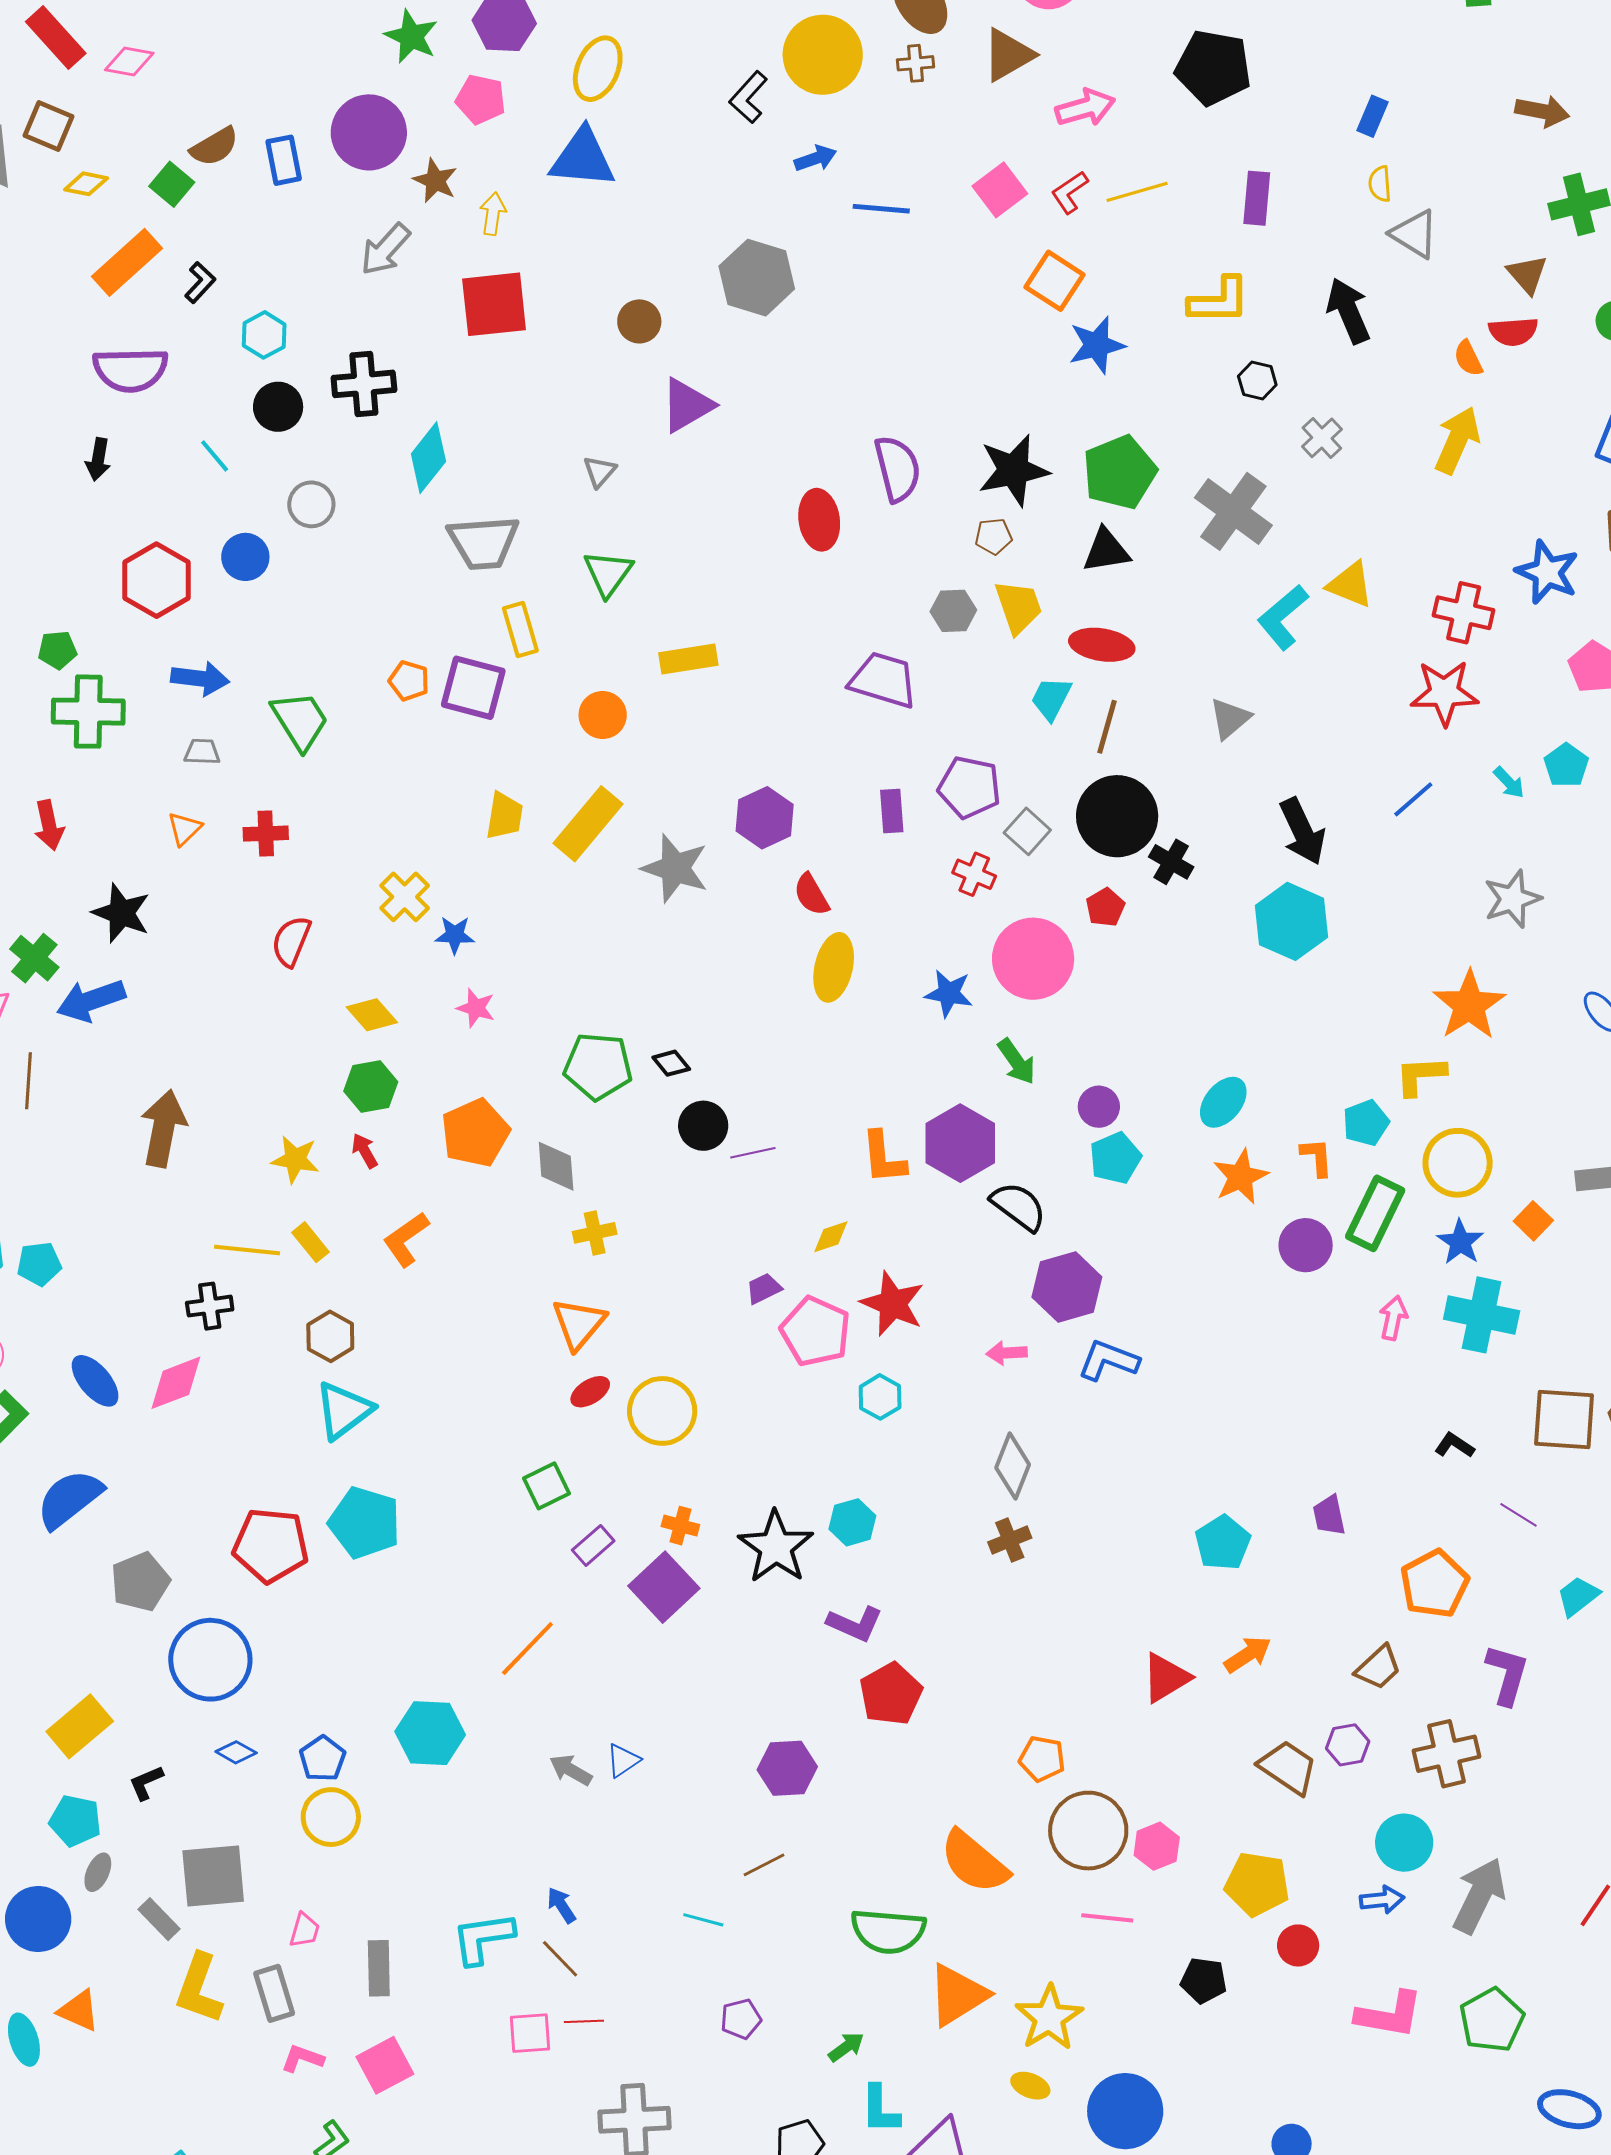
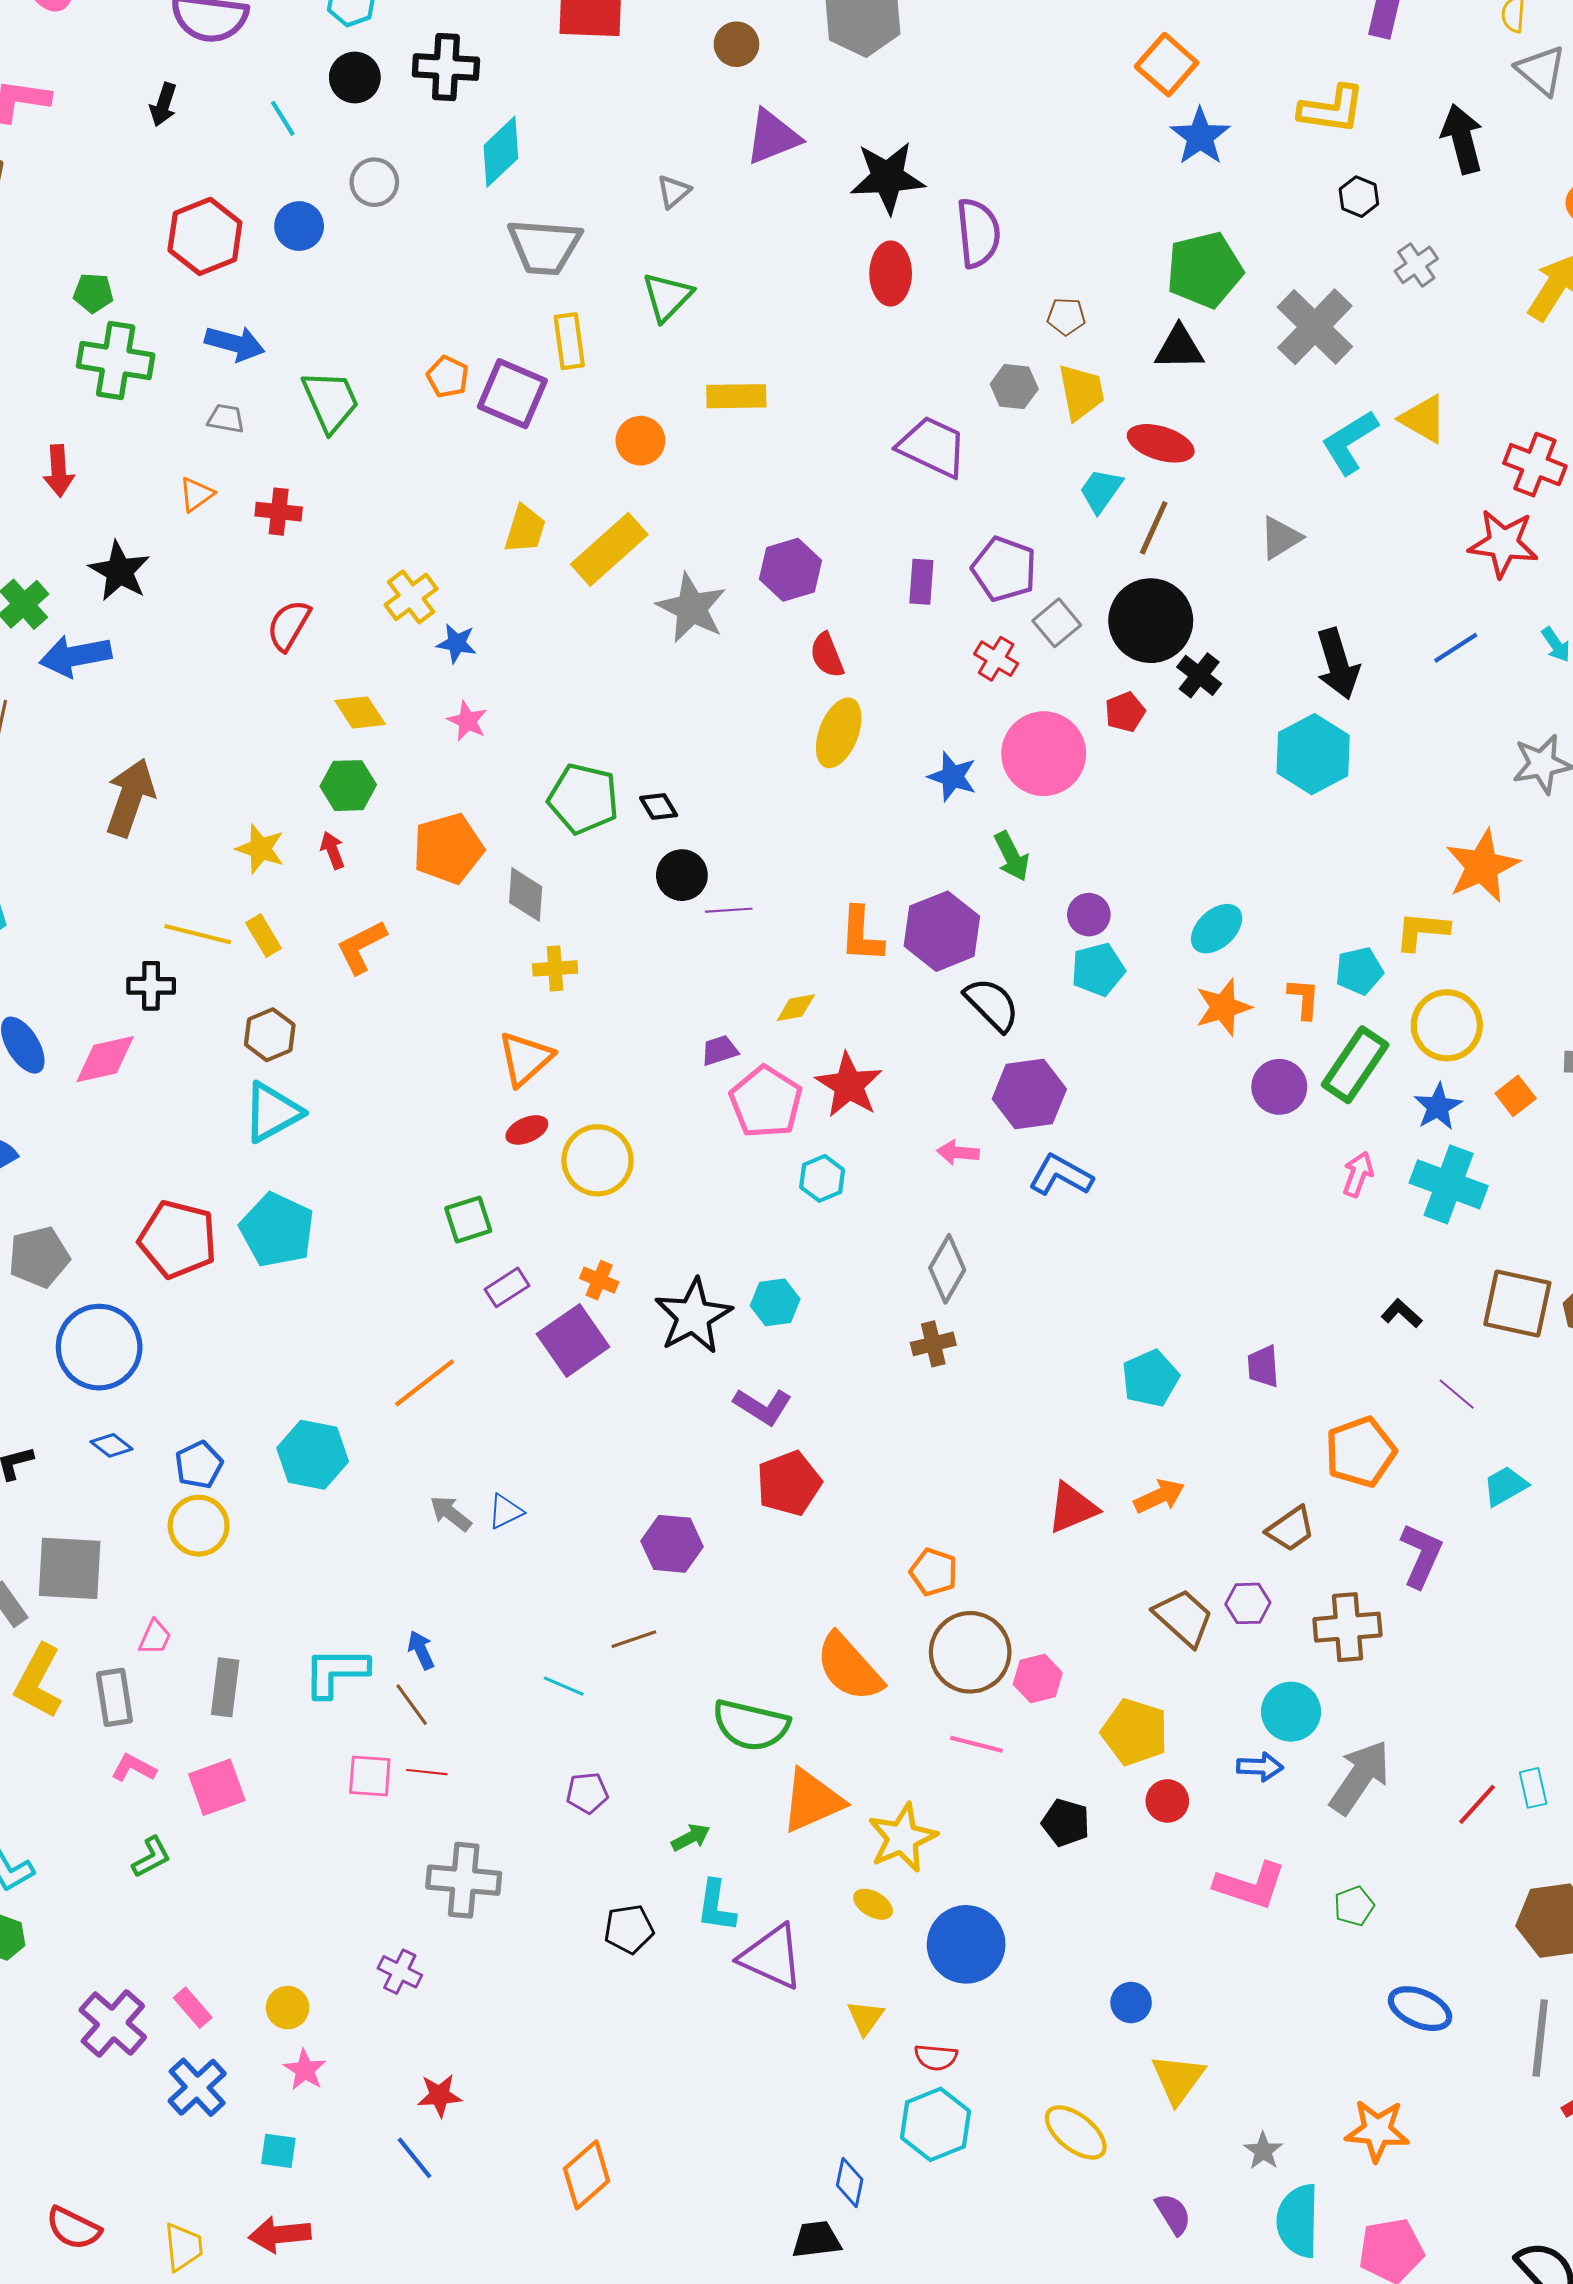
blue star: (1097, 345) -> (1200, 136), turned -30
black star: (1014, 470) -> (887, 177), moved
green pentagon: (1492, 2020) -> (1354, 1906), size x0.6

